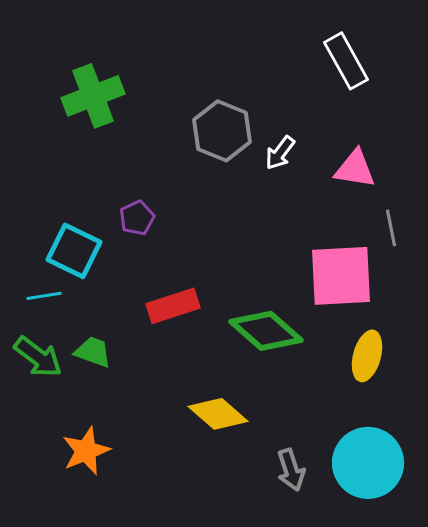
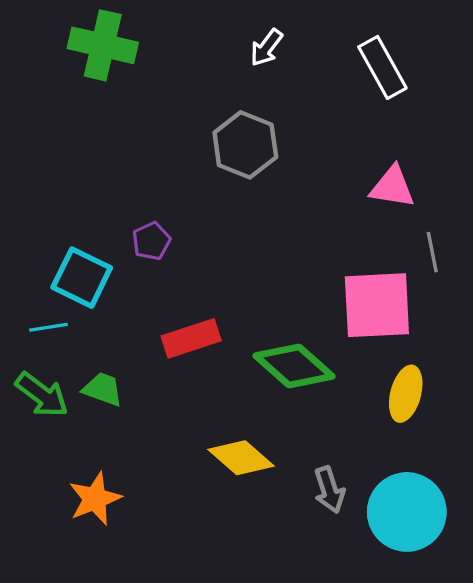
green cross: (93, 96) -> (103, 45), moved, turned 34
white arrow: (280, 153) -> (266, 48), moved
gray arrow: (291, 470) -> (329, 490), moved

